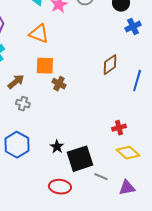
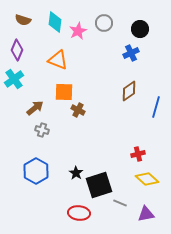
blue cross: (133, 27) -> (131, 53), moved

